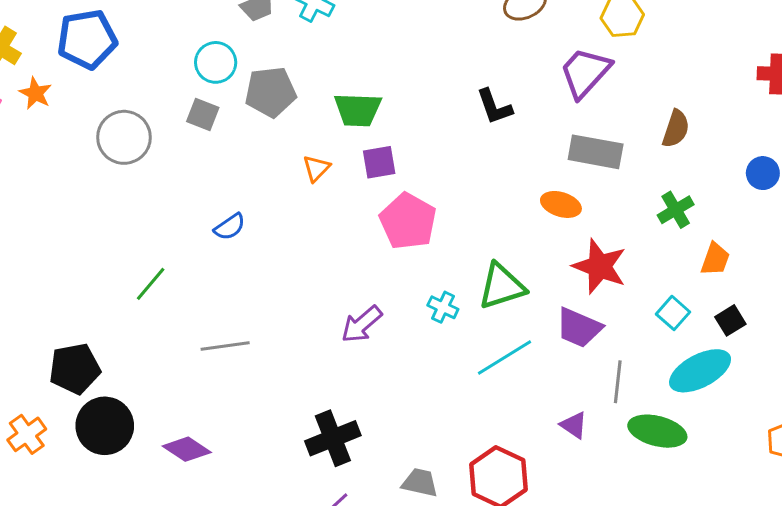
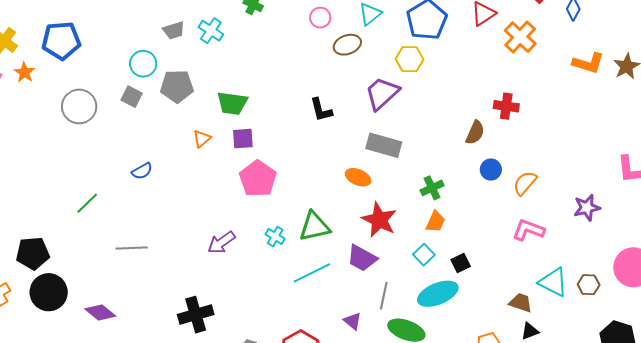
brown semicircle: (676, 129) -> (475, 133), moved
orange trapezoid: (715, 259) -> (436, 222), moved

